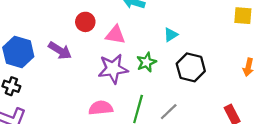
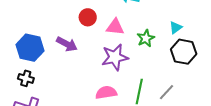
cyan triangle: (171, 35) -> (176, 28), moved
green star: (146, 62) -> (146, 38), moved

